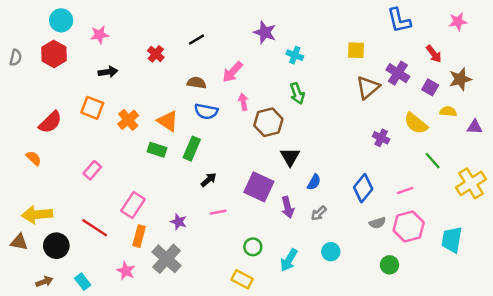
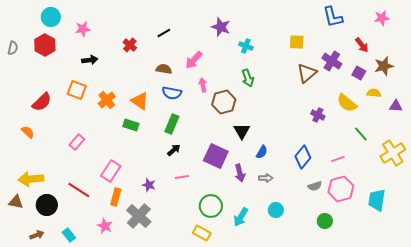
green rectangle: (192, 149) -> (172, 124), moved
gray arrow: (319, 213) -> (266, 178), turned -136
green circle: (253, 247) -> (211, 206), size x1.5

